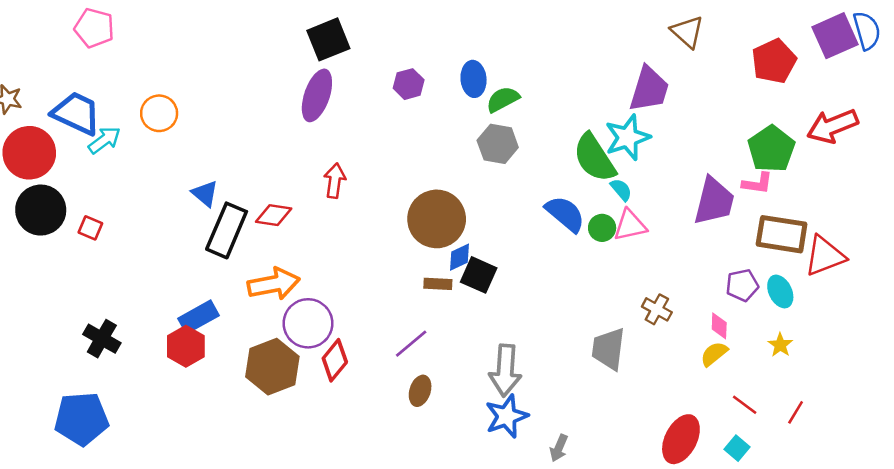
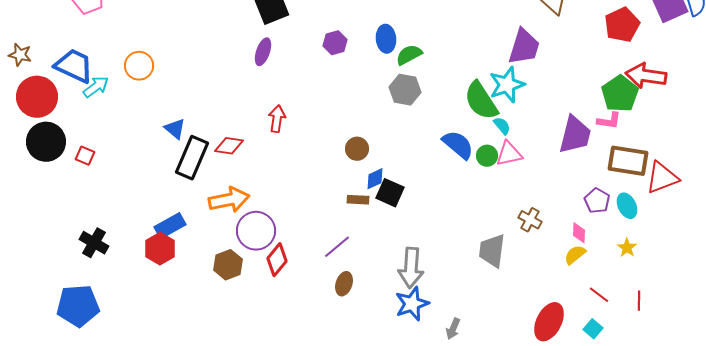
purple ellipse: (317, 95) -> (263, 52), size x0.7
red arrow: (832, 126) -> (646, 76), moved, turned 30
brown circle: (437, 219) -> (357, 149), size x0.5
purple pentagon: (742, 285) -> (597, 201), turned -30
brown hexagon: (272, 367) -> (228, 265), size x0.7
red line: (796, 412) -> (639, 301), turned -30

